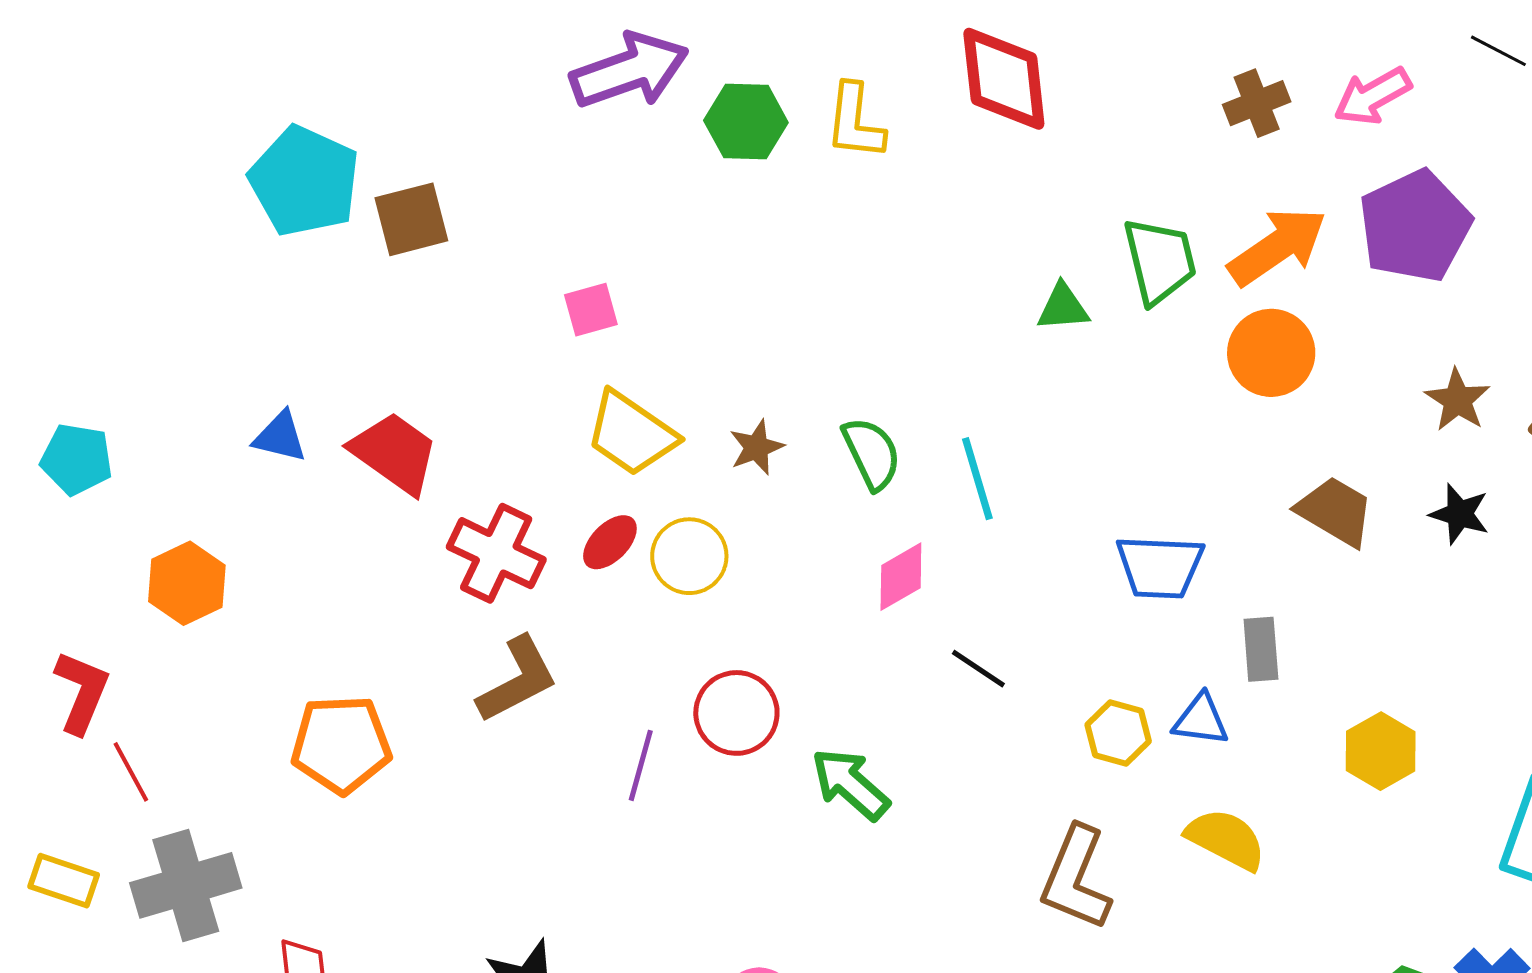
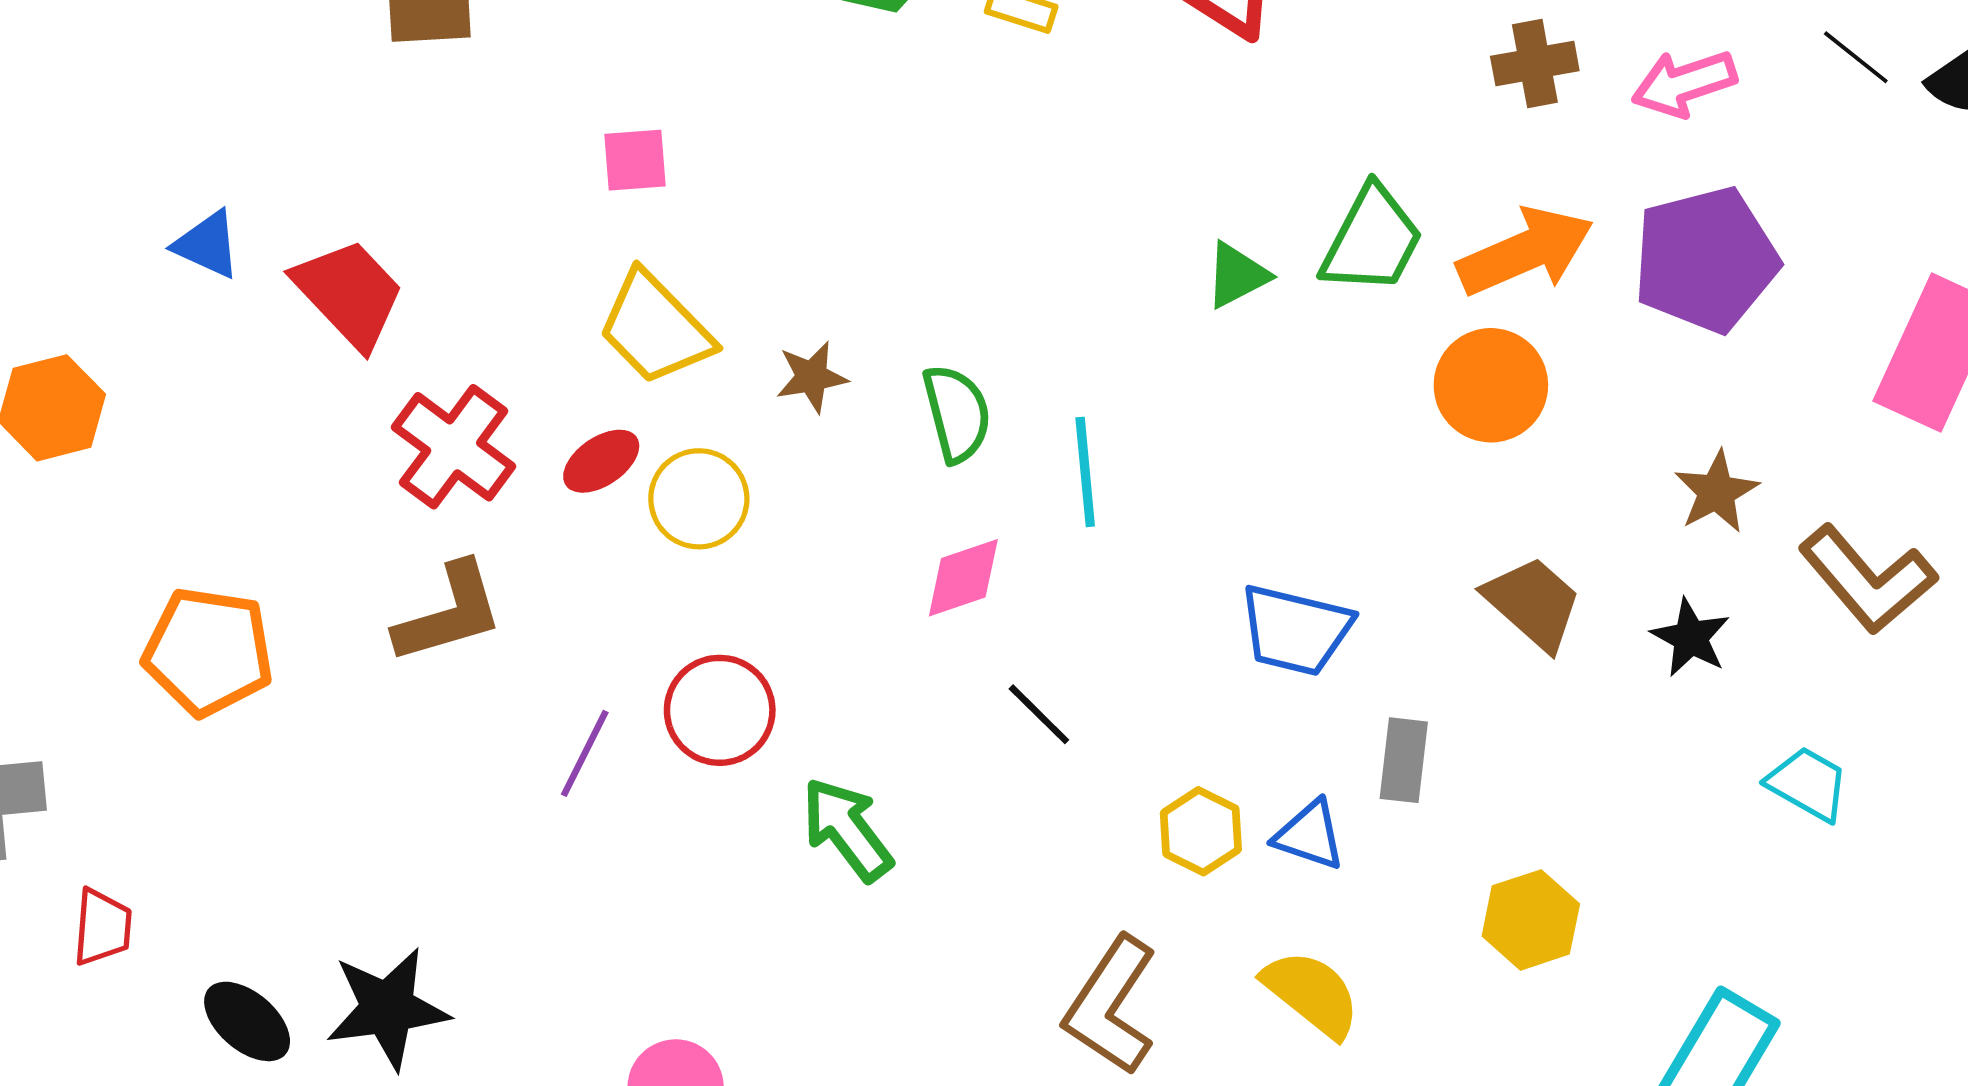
green trapezoid: (1160, 261) -> (1372, 240), turned 30
green triangle: (1063, 307) -> (1237, 275), turned -34

